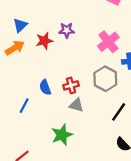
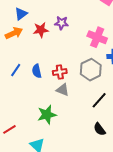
pink cross: (108, 42) -> (97, 37), turned -36
blue line: (24, 106) -> (16, 70), moved

